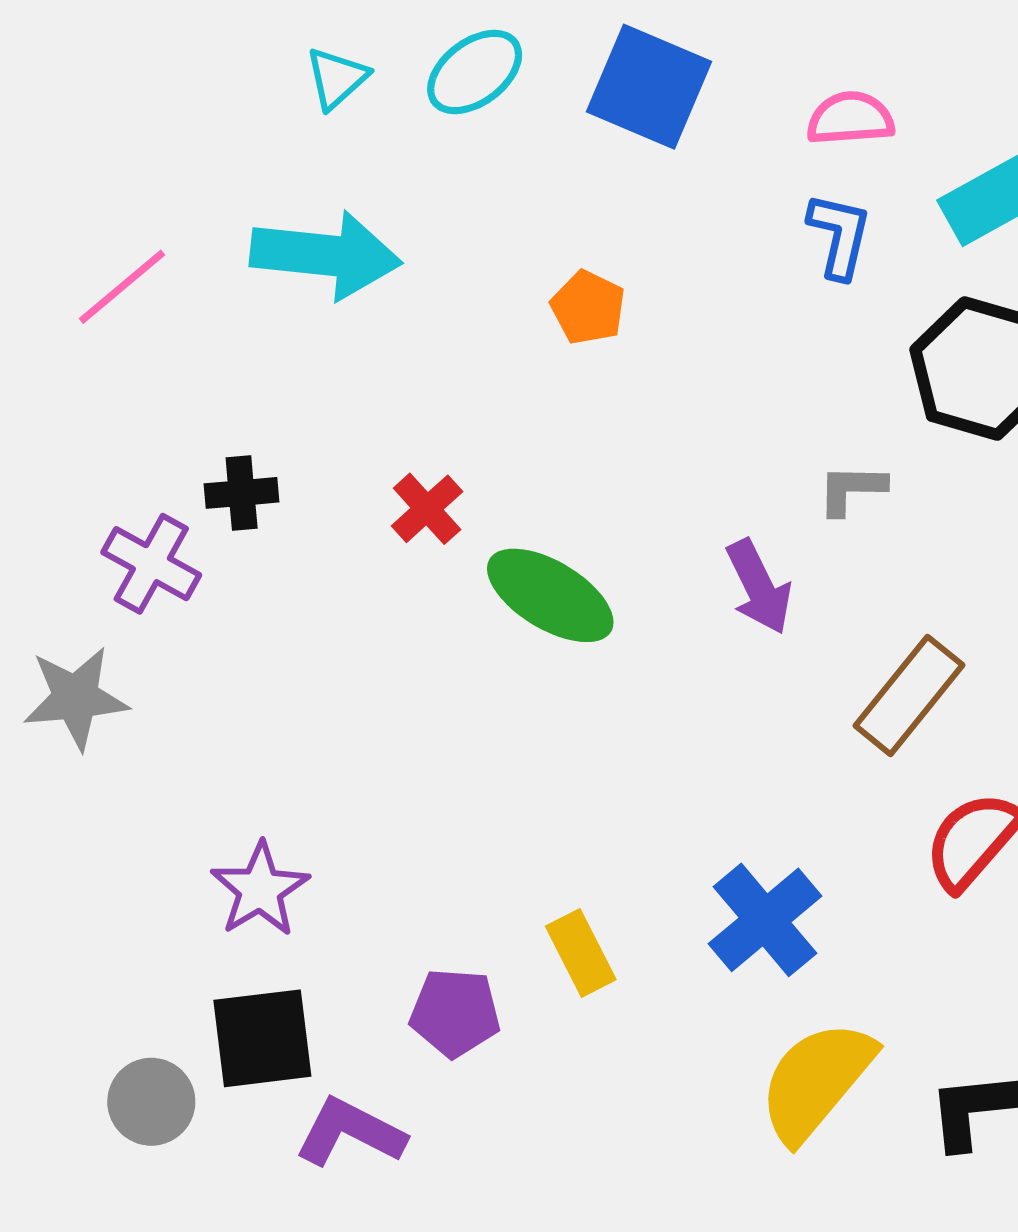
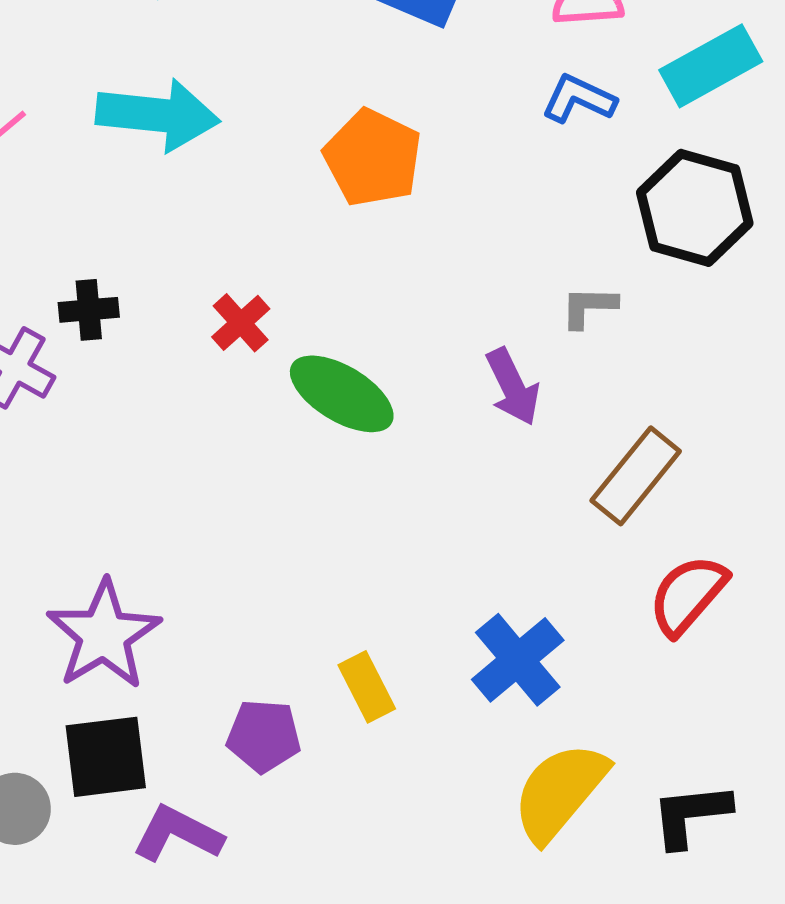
blue L-shape: (839, 235) -> (579, 99), turned -78
orange pentagon: (588, 307) -> (373, 158), size x1.6
purple star: (260, 889) -> (104, 635), size x1.4

